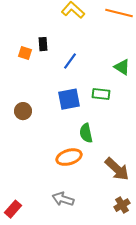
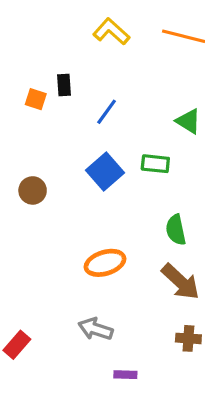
blue square: (69, 99) -> (105, 172), turned -30
green semicircle: (86, 133) -> (176, 230), moved
brown cross: (122, 205) -> (188, 338), turned 35

